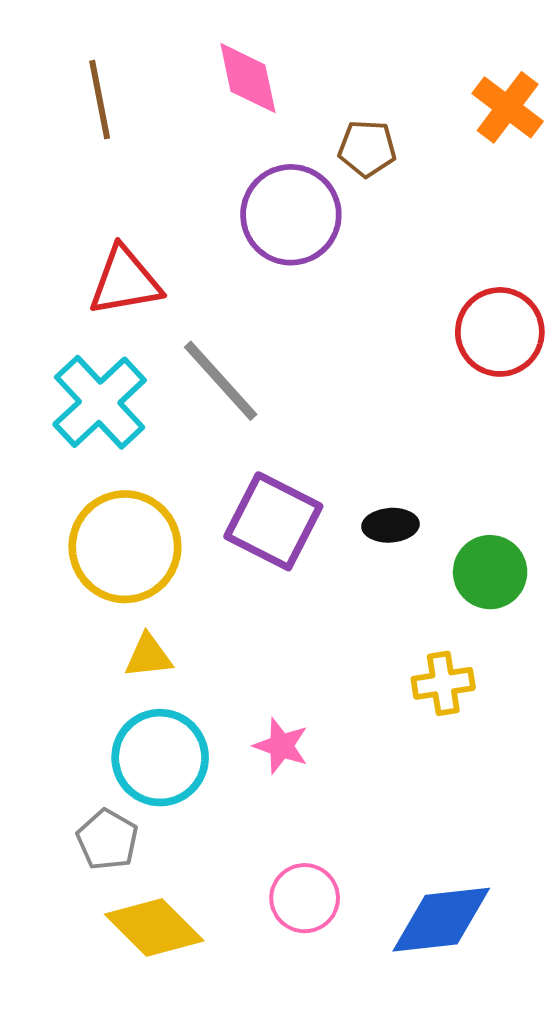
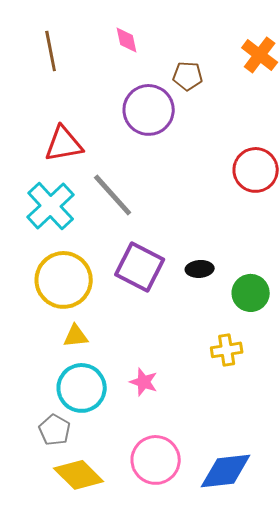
pink diamond: (248, 78) -> (127, 40), size x0.7
pink circle: (305, 898) -> (156, 460), size x1.4

